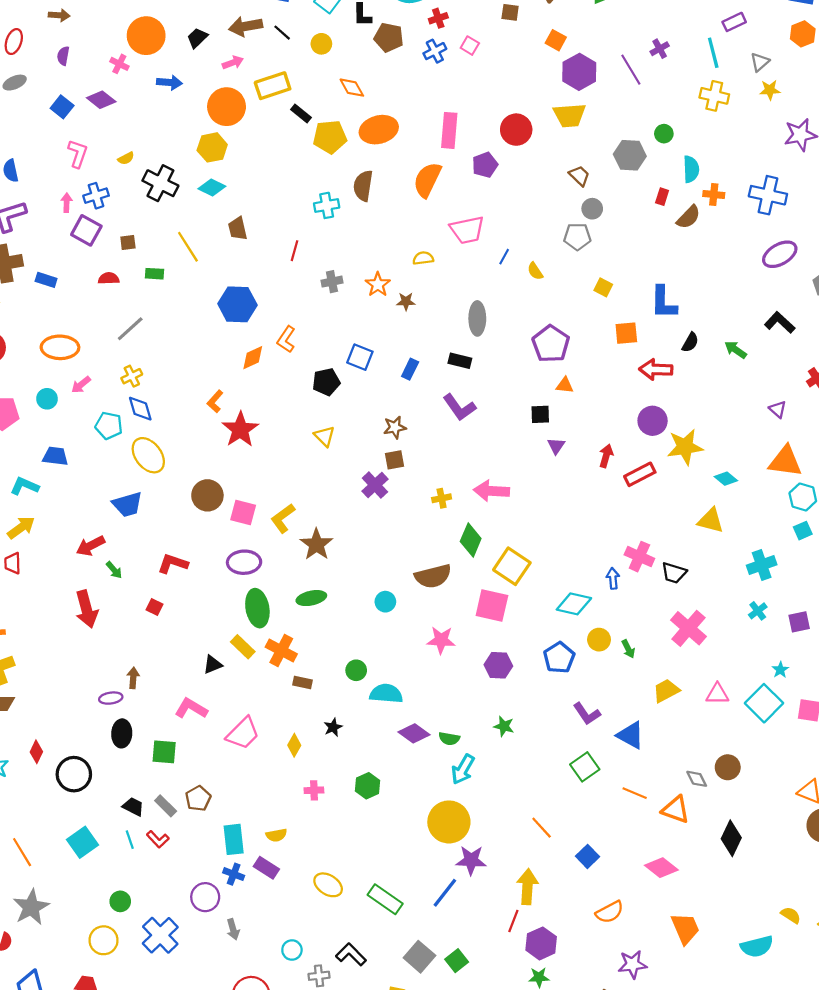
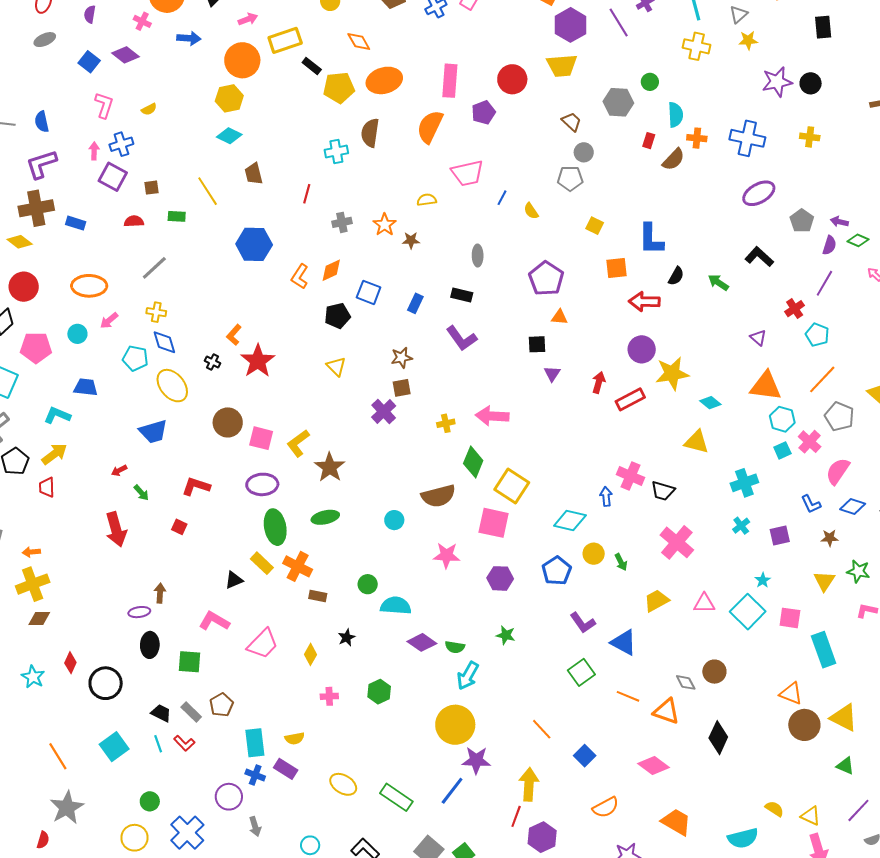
black cross: (160, 183) -> (212, 362), moved, size x0.5
gray ellipse: (477, 318) -> (478, 256), size x0.7
orange diamond: (253, 358) -> (331, 270), moved
yellow cross: (132, 376) -> (156, 312), turned 36
red arrow: (90, 546) -> (119, 470), size x0.6
orange trapezoid: (685, 928) -> (676, 822), turned -36

